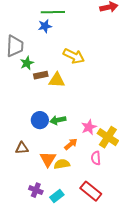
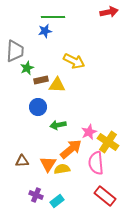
blue circle: (40, 120) -> (38, 107), moved
orange arrow: (71, 144) -> (71, 149), size x1.6
brown triangle: (22, 148) -> (22, 161), moved
pink semicircle: (96, 158) -> (96, 163), size x1.6
red rectangle: (91, 191) -> (105, 196), moved

